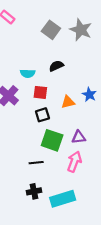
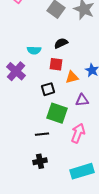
red square: (40, 92) -> (56, 64), moved
purple triangle: (79, 137) -> (82, 100), moved
cyan rectangle: (63, 199) -> (82, 171), moved

